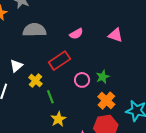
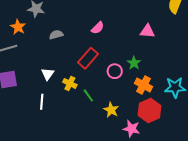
gray semicircle: (34, 30) -> (56, 35), size x0.6
pink triangle: (115, 35) -> (147, 31), moved
yellow star: (58, 119) -> (111, 110), moved

